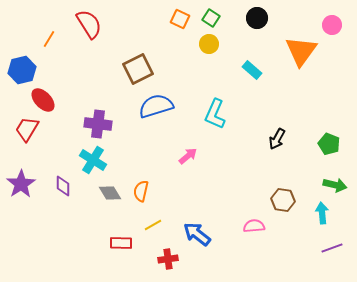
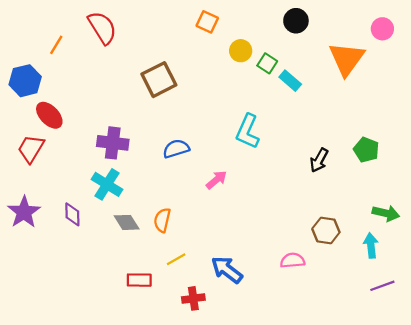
green square: (211, 18) -> (267, 63), moved
blue semicircle: (156, 106) -> (176, 149), moved, size x0.7
green pentagon: (329, 144) -> (366, 150), moved

